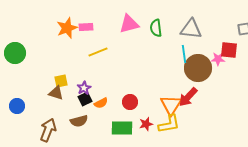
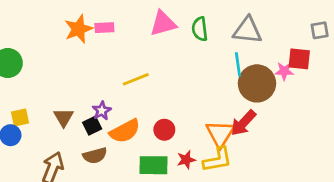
yellow line: (98, 52) -> (136, 79), moved
yellow square: (61, 81) -> (20, 117), moved
brown triangle: (56, 93) -> (64, 117), turned 42
black square: (85, 99) -> (92, 126), moved
orange semicircle: (101, 103) -> (125, 131), size x1.6

